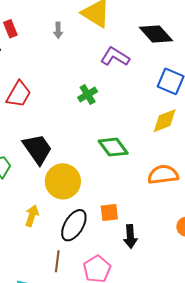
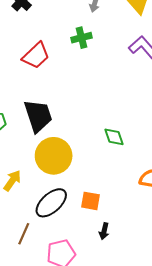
green cross: (88, 94) -> (82, 38), moved
green diamond: (113, 147) -> (114, 137), size x0.7
black arrow: (130, 237) -> (104, 231), size x0.7

